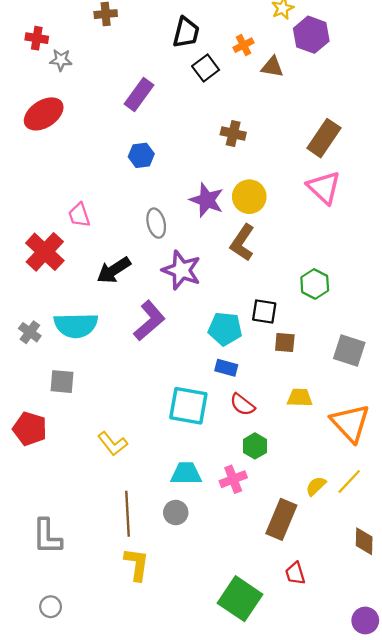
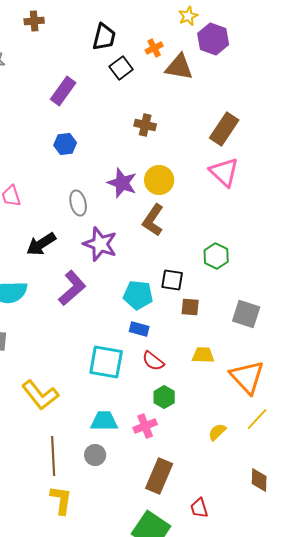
brown triangle: (272, 67) -> (179, 67), size x1.4
yellow L-shape: (113, 444) -> (40, 395), size x1.4
yellow line: (349, 482) -> (257, 419), moved
brown rectangle: (281, 519) -> (159, 476), moved

